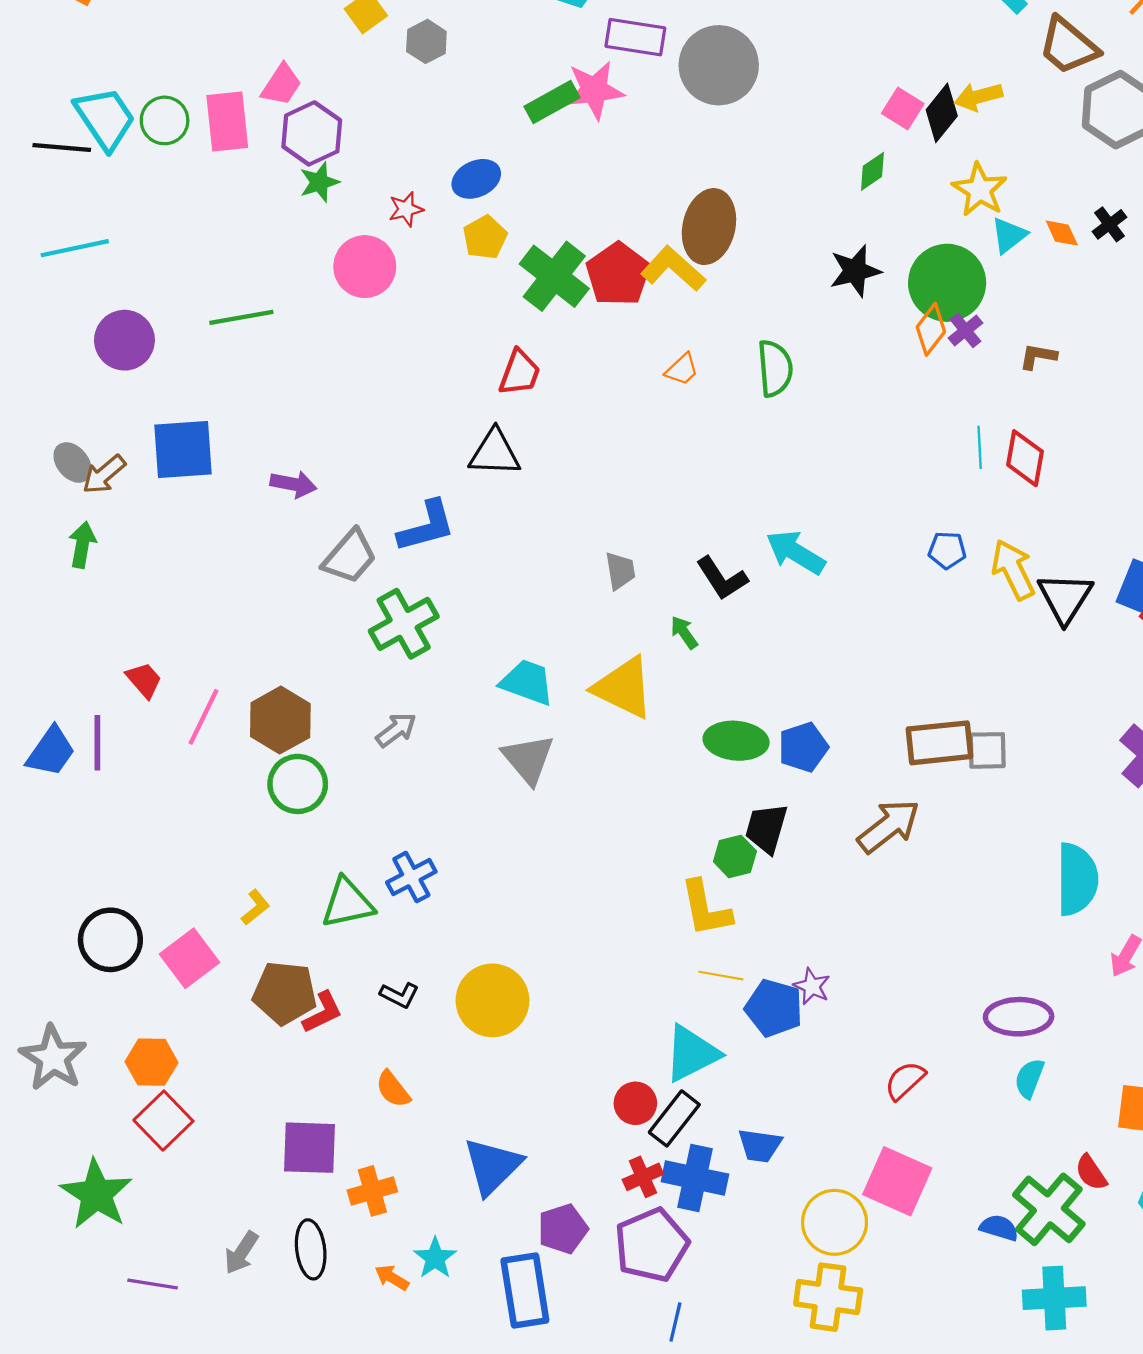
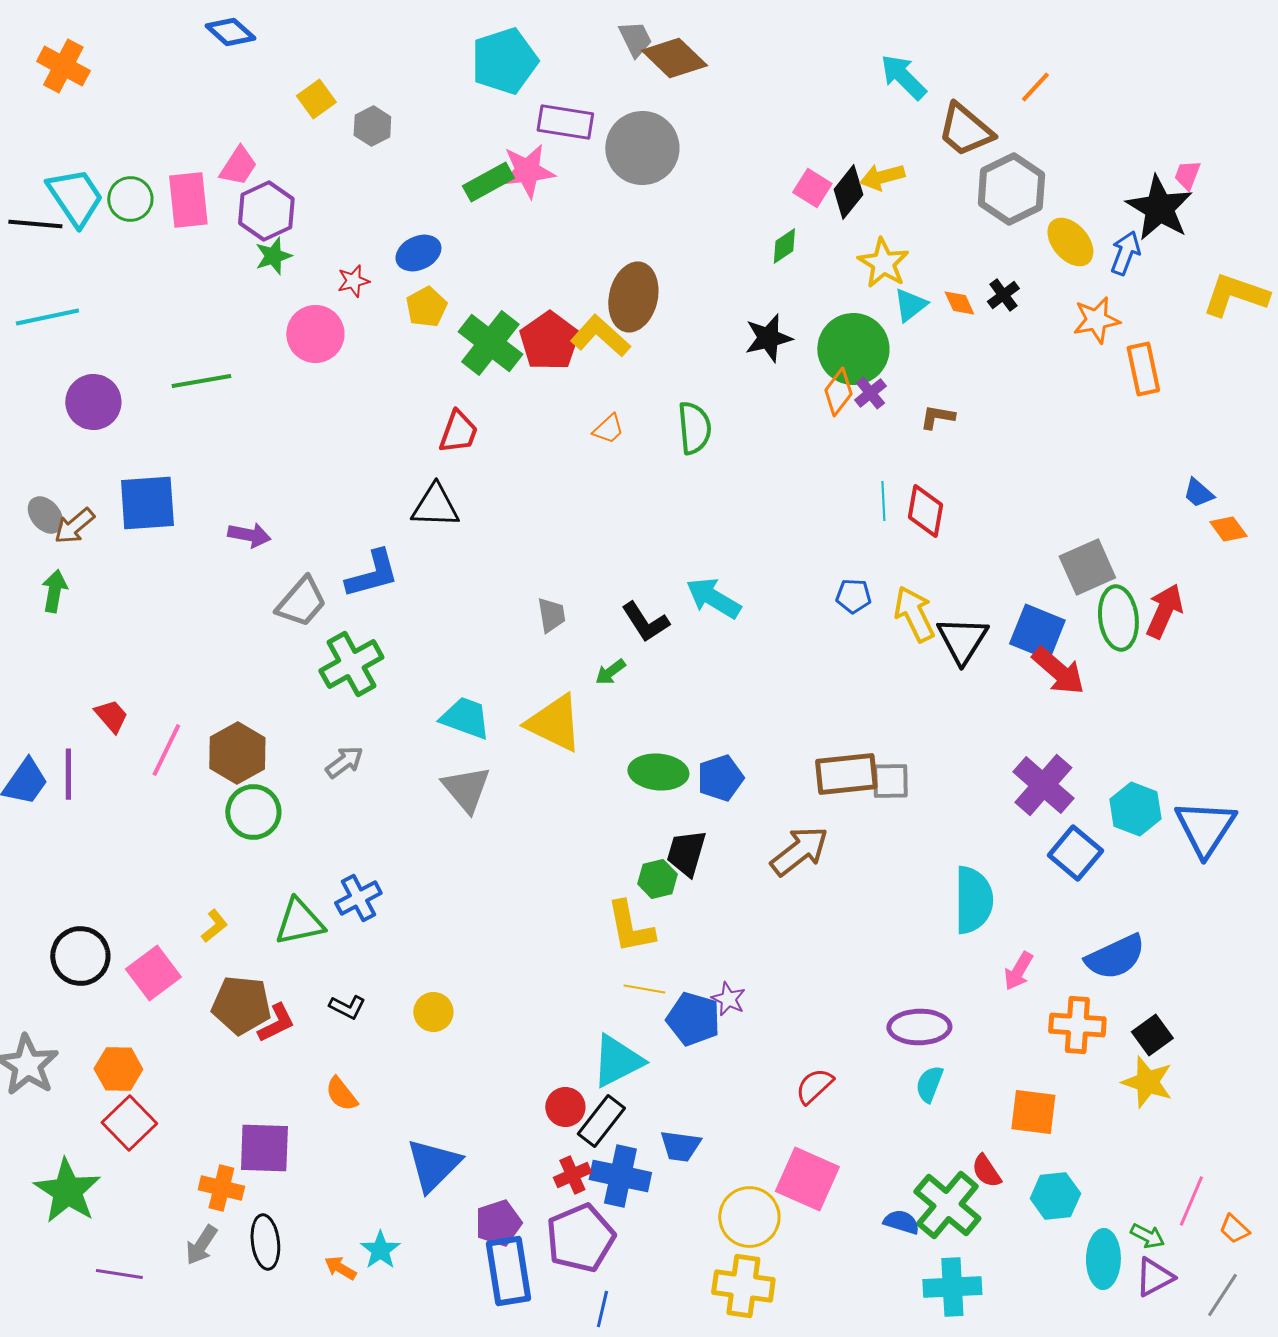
green arrow: (684, 632) -> (610, 672), turned -92
yellow circle: (492, 1000) -> (433, 1012), size x0.6
orange cross: (372, 1191) -> (221, 1188), moved, turned 30
blue rectangle: (525, 1291) -> (508, 1271), moved

